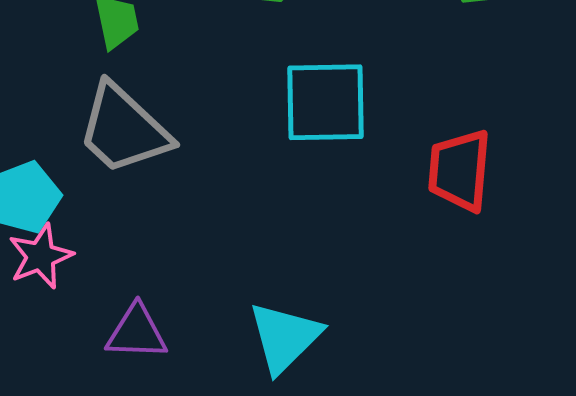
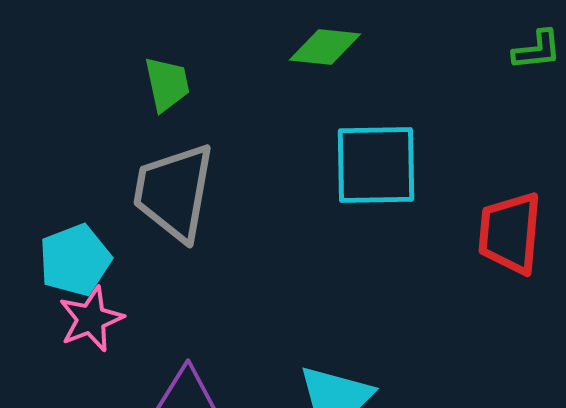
gray trapezoid: (124, 129) -> (174, 192), turned 57

